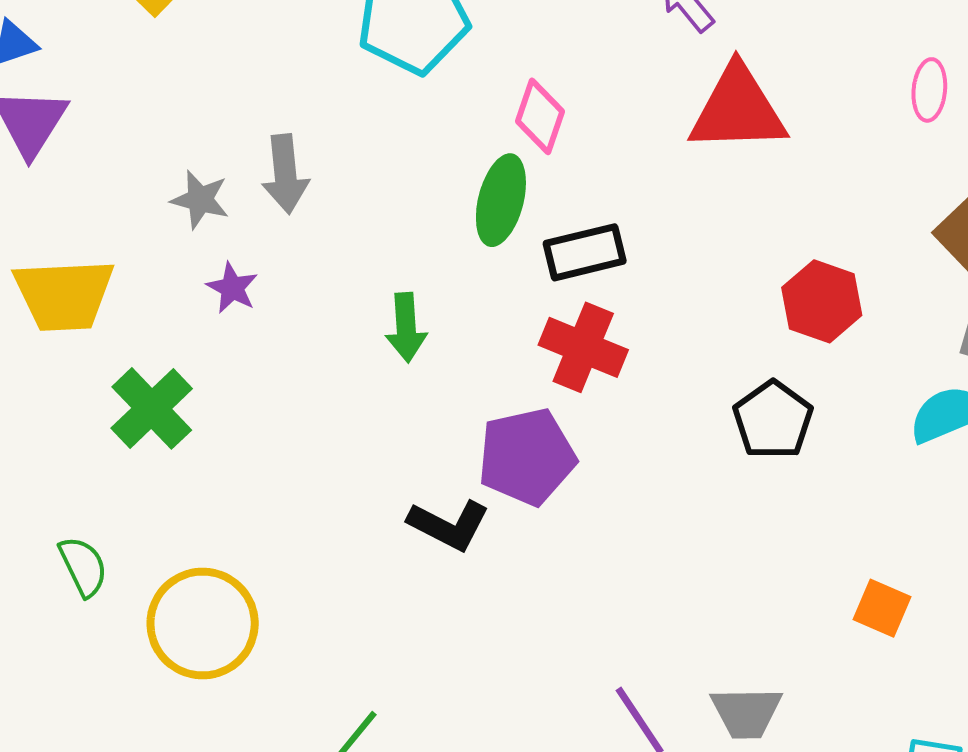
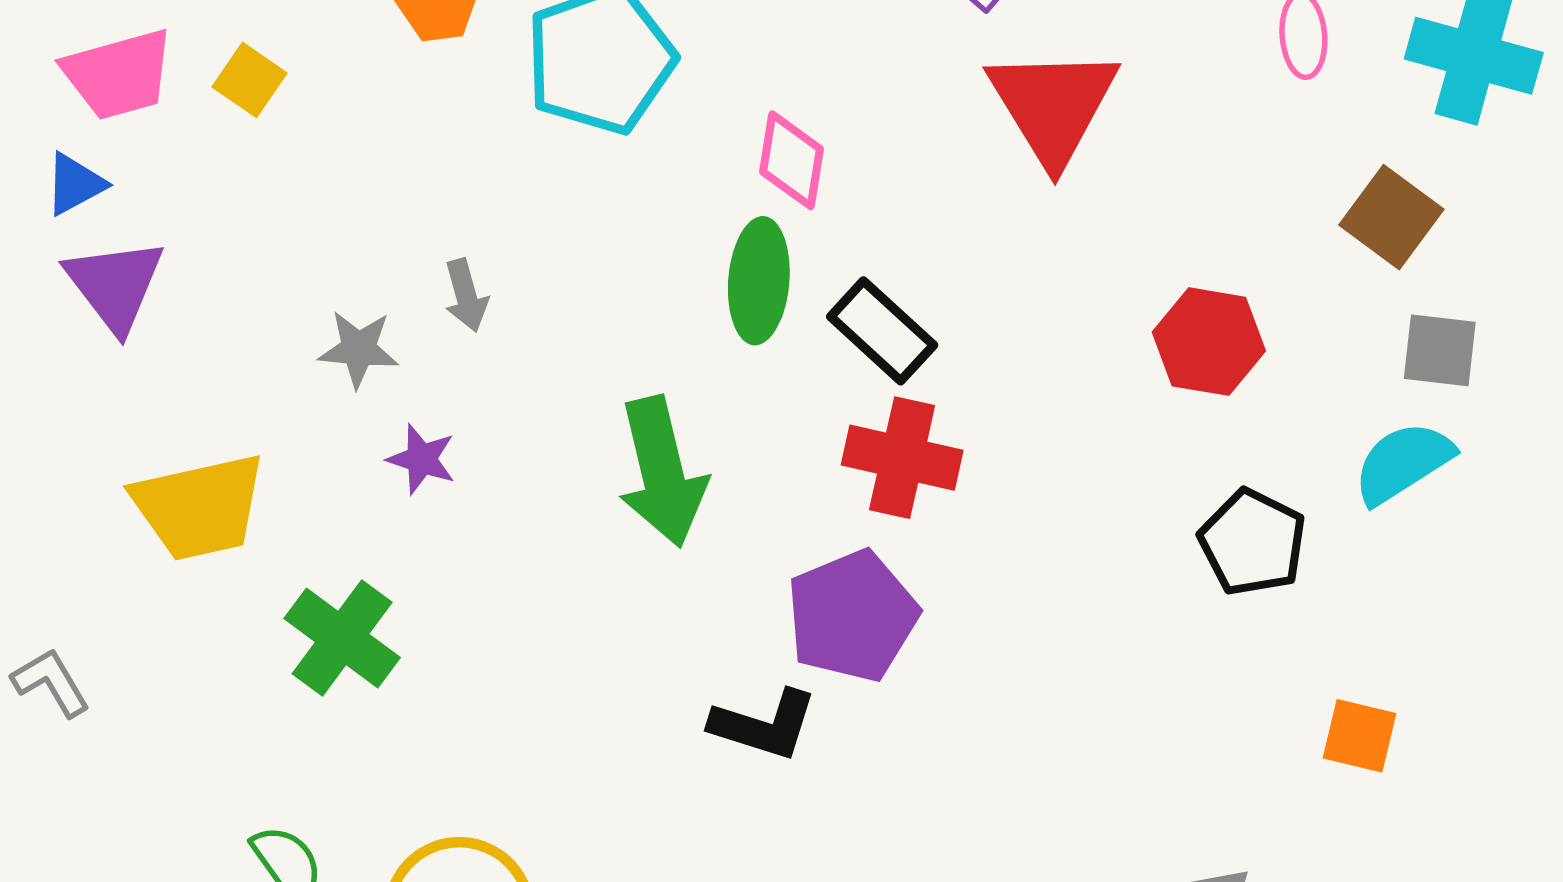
red triangle: (738, 109) -> (1053, 105), turned -50
gray arrow: (285, 174) -> (466, 295), size x0.7
black rectangle: (585, 252) -> (882, 331), turned 66
green arrow: (406, 328) -> (662, 472), size x1.6
black pentagon: (773, 420) -> (1252, 542), moved

